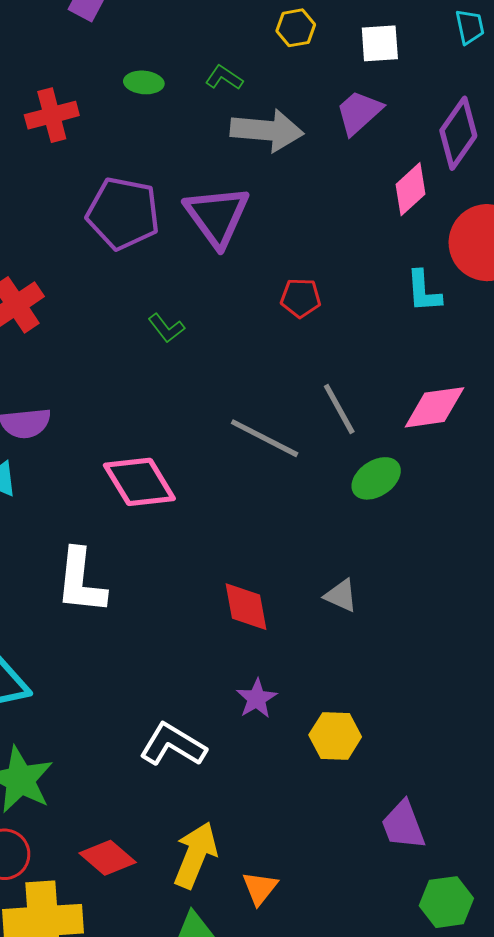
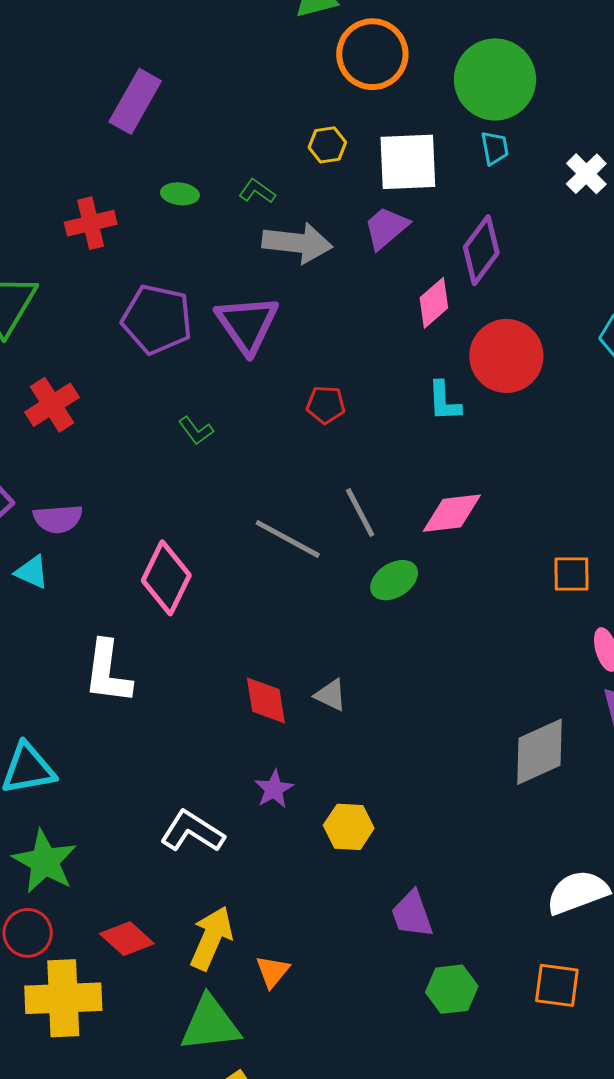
white square: (380, 43) -> (408, 162), size x1.6
pink diamond: (139, 482) -> (166, 578), turned 56
gray triangle: (341, 596) -> (331, 695), moved

